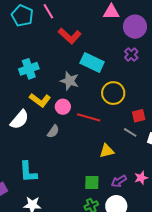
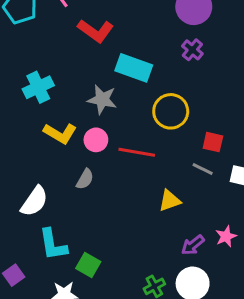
red square: (139, 116) -> (213, 142), turned 32
white semicircle: (20, 120) -> (34, 201), moved
green square: (92, 182) -> (88, 265), moved, turned 35

